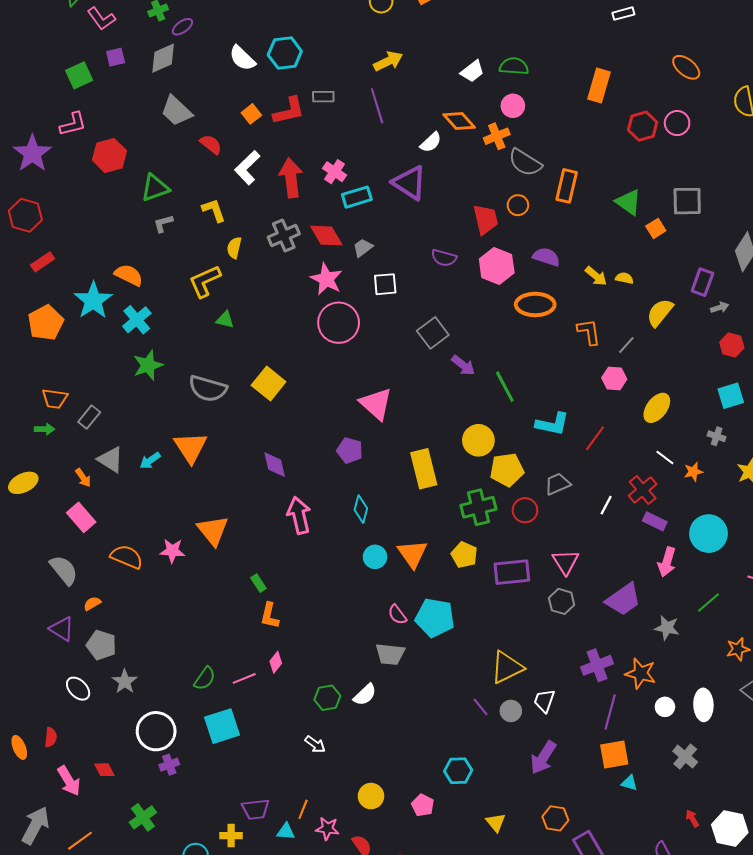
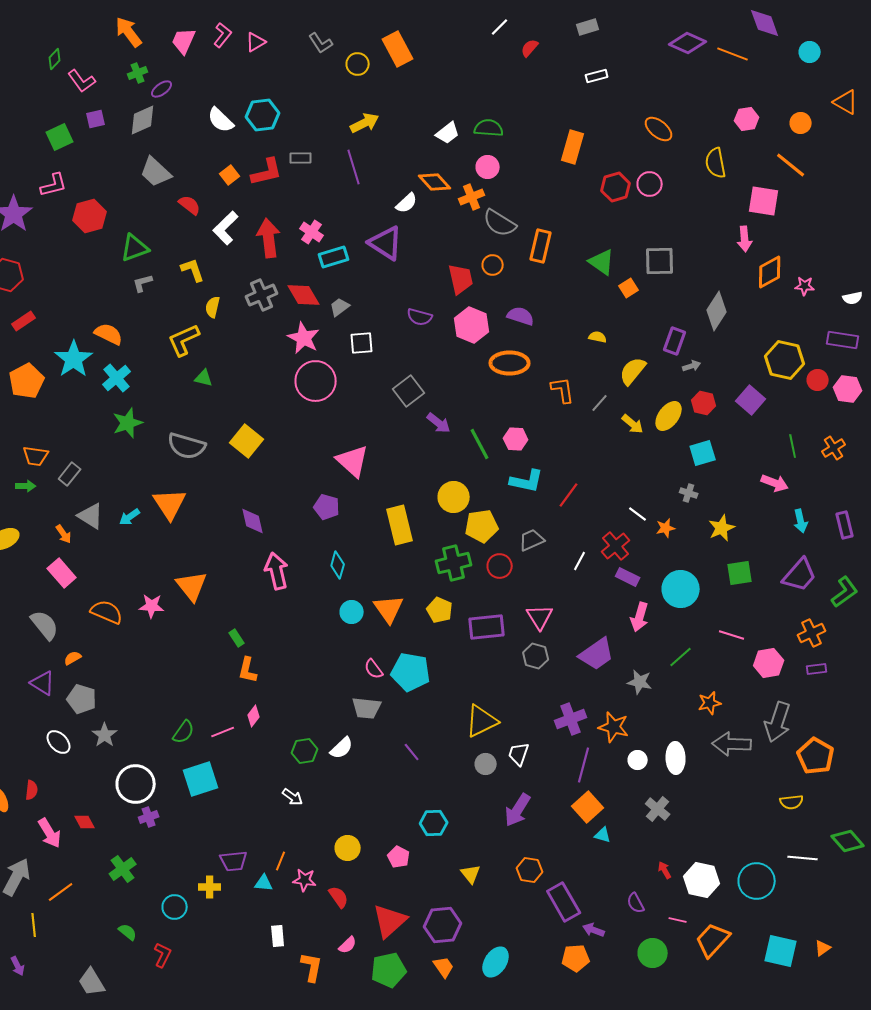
yellow arrow: (596, 276) -> (633, 424), moved
pink hexagon: (614, 378) -> (516, 439), moved
yellow ellipse: (657, 408) -> (669, 416), moved
purple line: (480, 707) -> (412, 752), moved
orange square: (614, 755) -> (588, 807), turned -32

